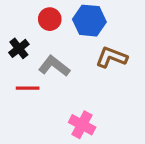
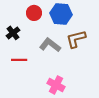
brown L-shape: (111, 57) -> (76, 39), turned -35
gray L-shape: (54, 66) -> (50, 45), moved

